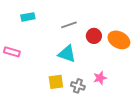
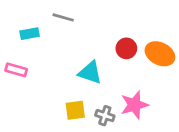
cyan rectangle: (28, 17) -> (30, 34), moved
gray line: (69, 25) -> (63, 17), moved, turned 35
pink star: (100, 78) -> (134, 105), size x1.5

